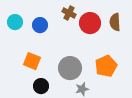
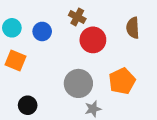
red circle: (90, 23) -> (93, 40), moved
orange square: (32, 61) -> (16, 60), moved
black circle: (41, 86) -> (28, 105), moved

